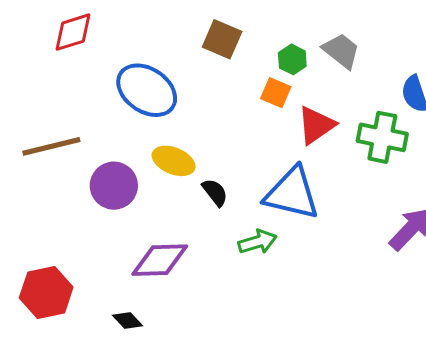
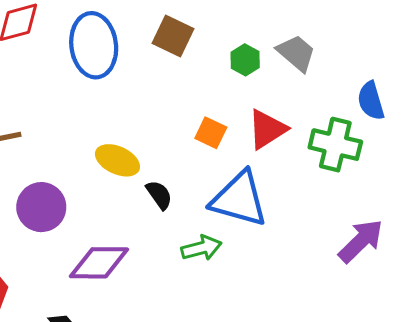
blue ellipse: (147, 90) -> (94, 45), moved, turned 46
orange square: (276, 93) -> (211, 133), moved
purple circle: (114, 186) -> (41, 207), moved

